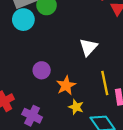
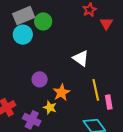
white triangle: (88, 47) -> (81, 58), turned -36
yellow star: (76, 107) -> (50, 107), moved

